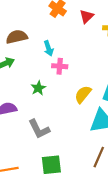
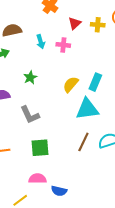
red triangle: (87, 16) -> (75, 23), moved
pink cross: (60, 66) -> (63, 45), moved

